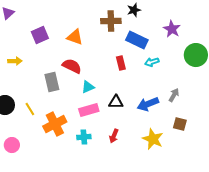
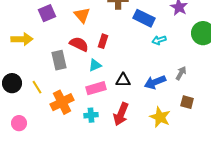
orange triangle: (75, 37) -> (82, 15), turned 30
yellow arrow: (15, 61) -> (22, 39), size x1.5
red rectangle: (121, 63) -> (103, 41), moved, turned 32
red arrow: (114, 136) -> (121, 114), size x1.6

